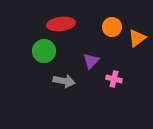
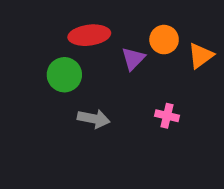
purple triangle: (91, 61) -> (133, 59), moved

